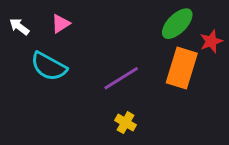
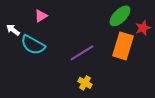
white arrow: (19, 27) -> (13, 30), moved

